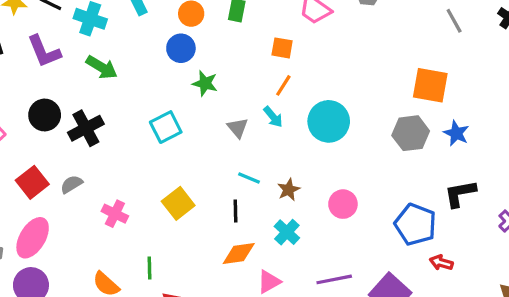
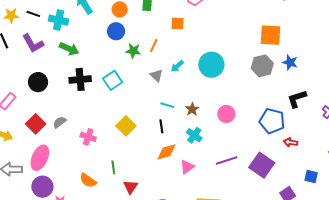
orange line: (283, 85) -> (154, 46), moved
cyan arrow: (273, 117) -> (177, 66), turned 96
black cross: (86, 128) -> (80, 79), moved, turned 30

